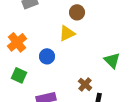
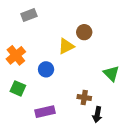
brown circle: (77, 12) -> (84, 32), moved
brown cross: (85, 84) -> (84, 98), turned -32

